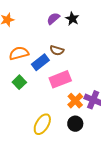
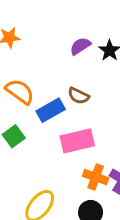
orange semicircle: (19, 53) -> (20, 92), turned 42
orange cross: (75, 101) -> (96, 177), turned -35

